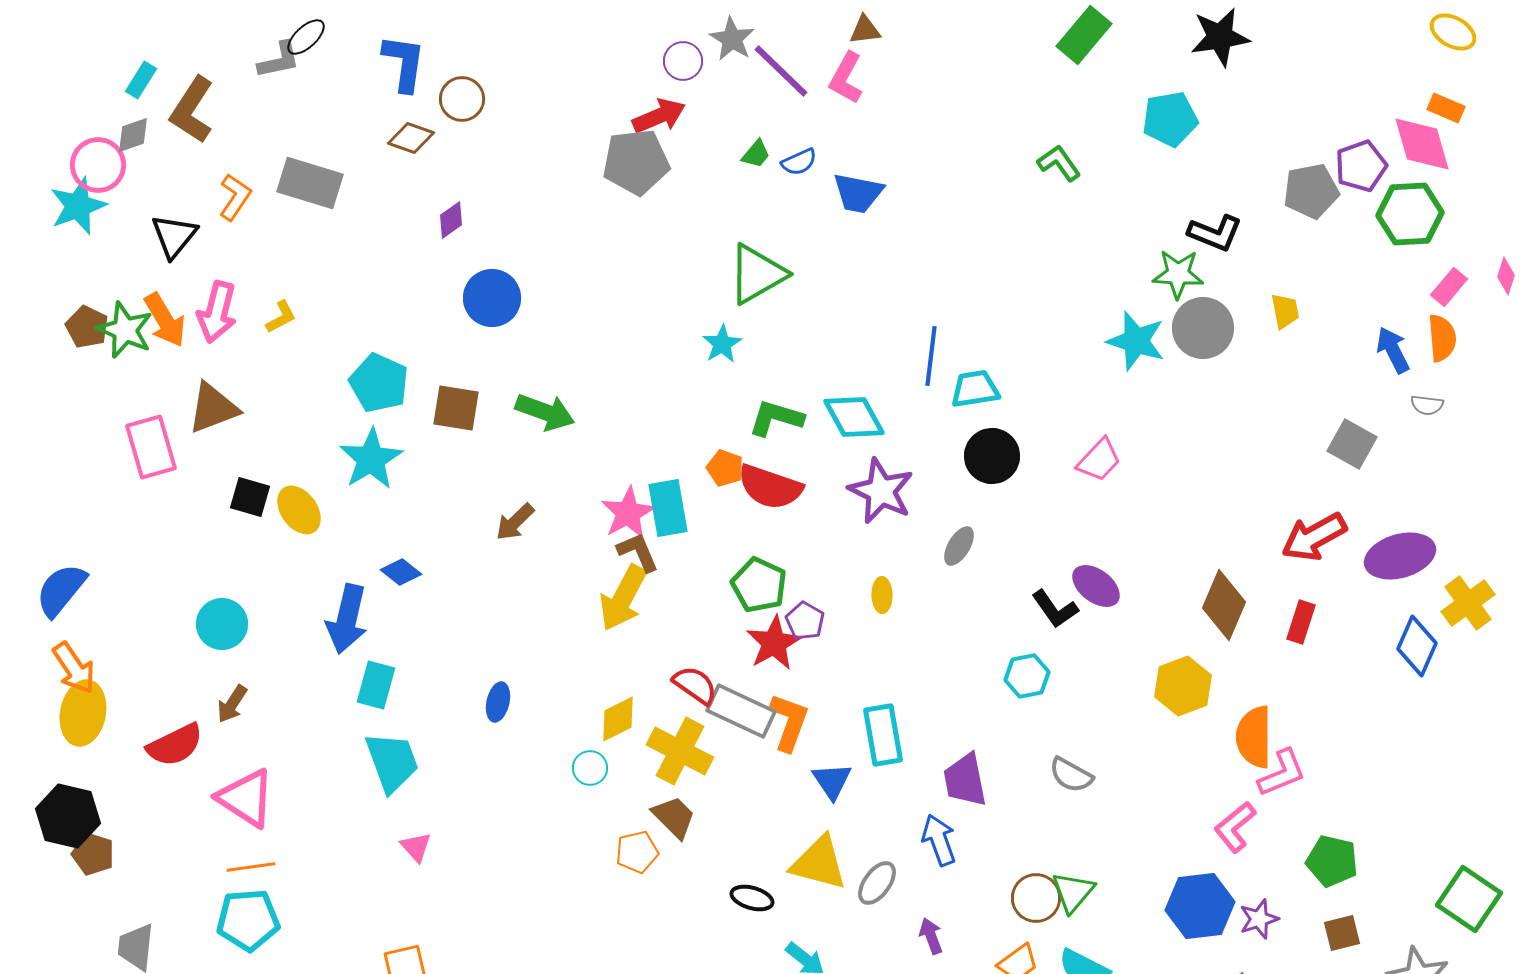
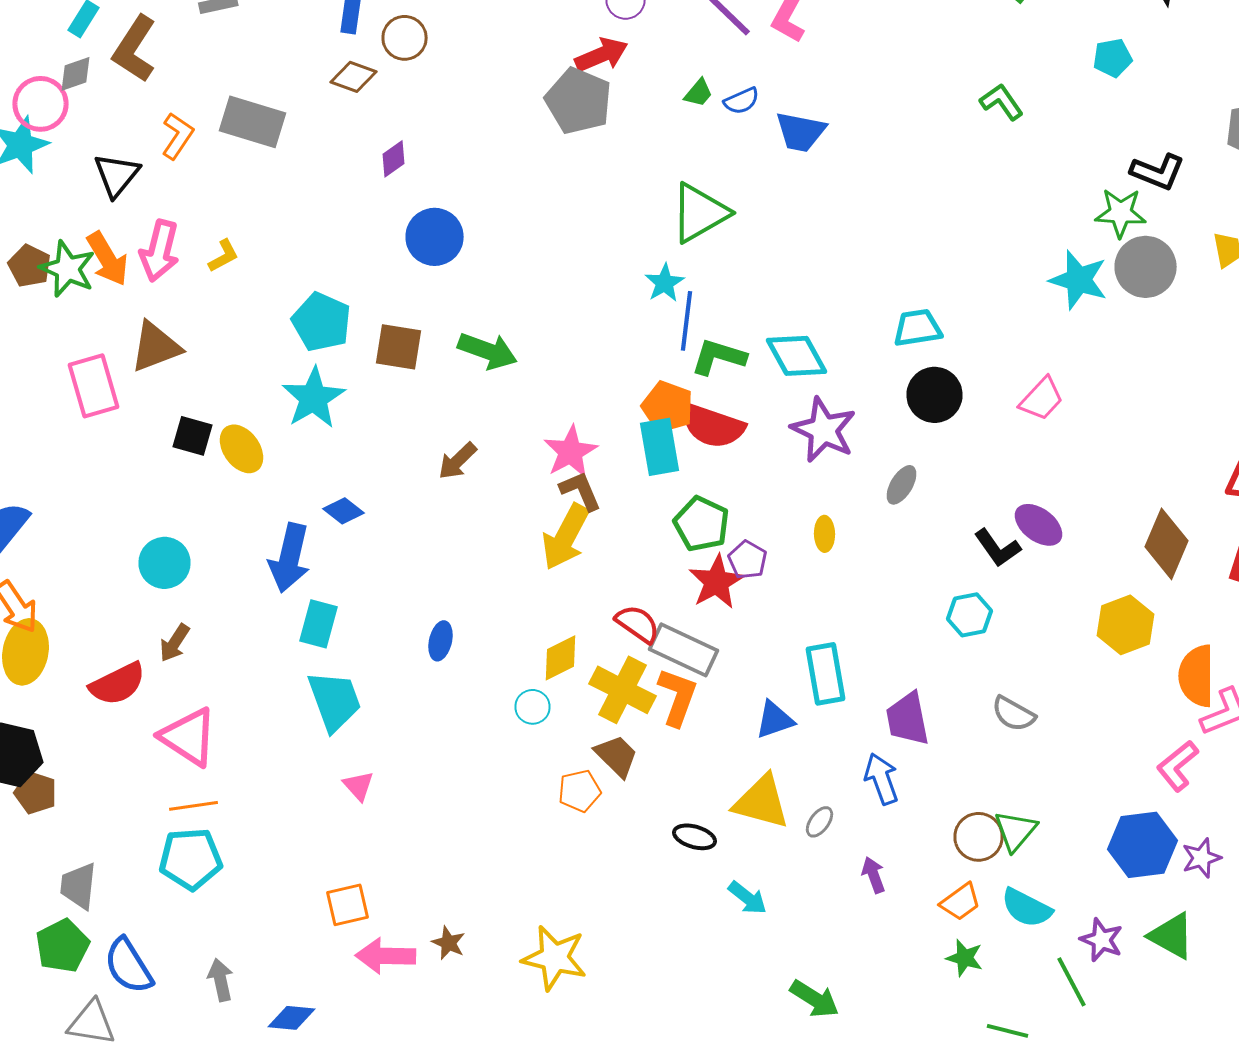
cyan pentagon: (1170, 119) -> (1112, 58), size x0.7
gray pentagon: (636, 162) -> (578, 101), turned 30
blue line: (931, 356) -> (686, 321), moved
orange pentagon: (725, 468) -> (668, 407), size x1.4
cyan rectangle: (668, 508) -> (660, 447), moved
orange L-shape: (789, 722) -> (678, 697), moved
blue triangle: (832, 781) -> (774, 720), turned 45
gray ellipse: (877, 883) -> (820, 822), size x0.7

